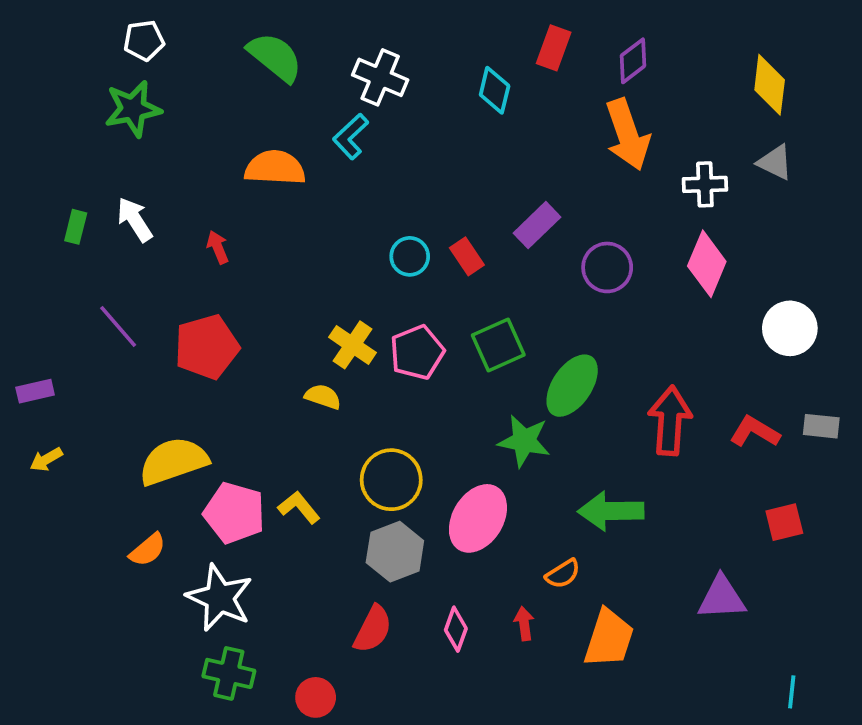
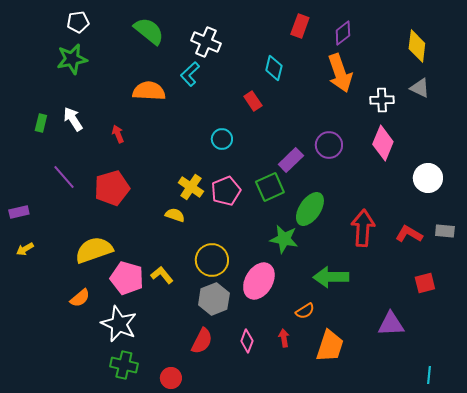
cyan diamond: (495, 90) -> (274, 68), moved
purple rectangle: (537, 225) -> (291, 160), moved
red rectangle: (467, 256) -> (253, 101), moved

